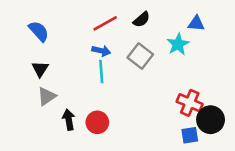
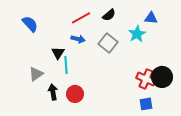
black triangle: (40, 69) -> (58, 53), moved
cyan line: (101, 72) -> (66, 65), moved
black circle: (211, 120) -> (162, 77), moved

